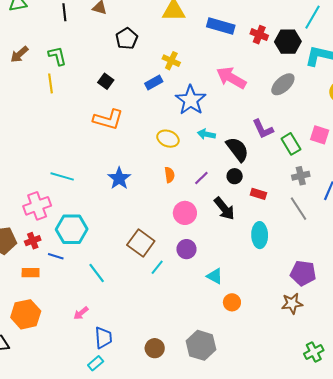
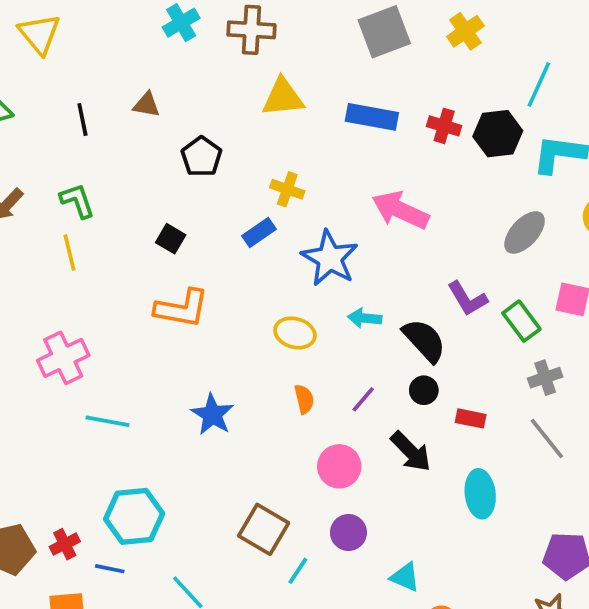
gray ellipse: (283, 84) -> (525, 232), moved
pink cross: (37, 206) -> (63, 358), moved

